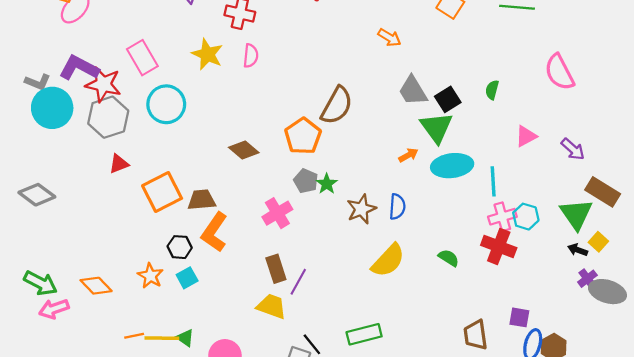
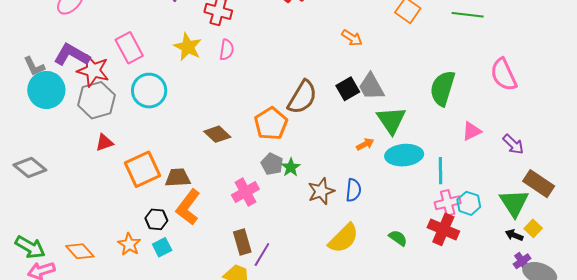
gray L-shape: (38, 82) -> (34, 66), turned 40
green semicircle: (492, 90) -> (443, 88), size x2.0
black square: (448, 99) -> (348, 89), moved

